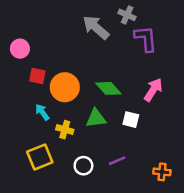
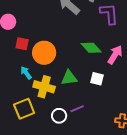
green diamond: (108, 88) -> (91, 48), moved
yellow cross: (65, 130) -> (44, 87), size x1.5
purple line: (117, 161) -> (77, 109), moved

